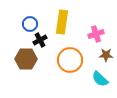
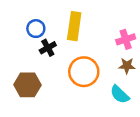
pink cross: (96, 34) -> (126, 39), moved
brown hexagon: (26, 59) -> (27, 85), moved

